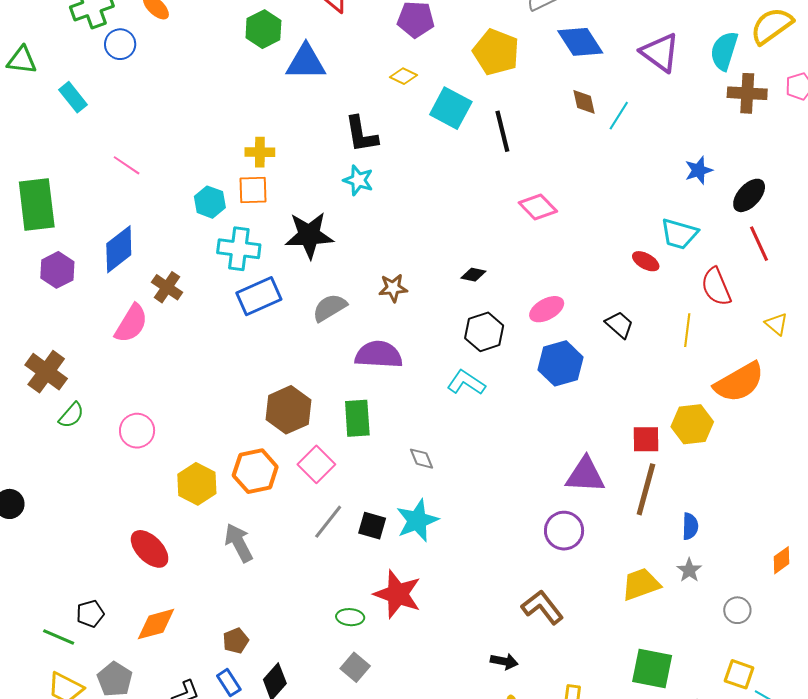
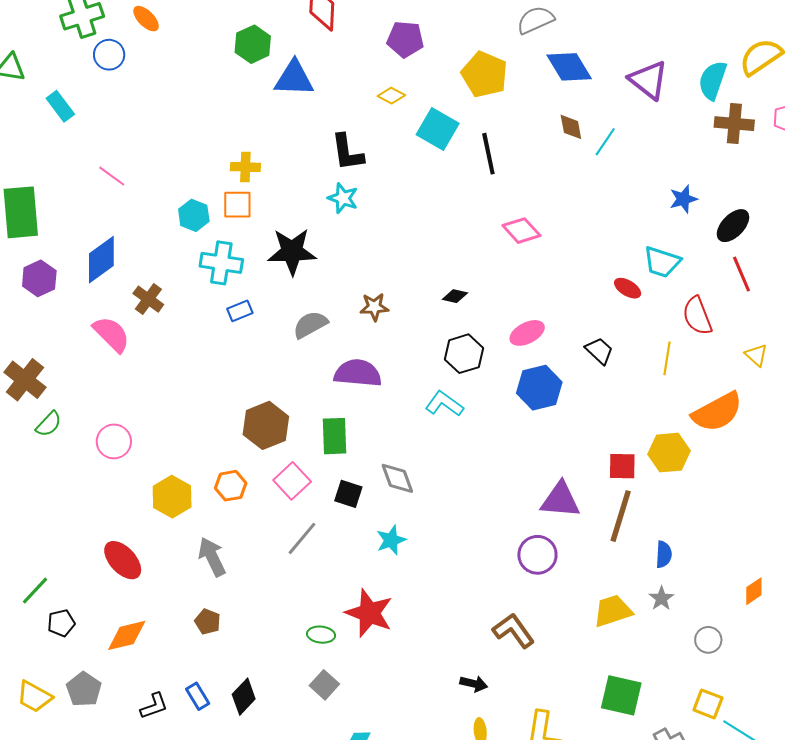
blue rectangle: (259, 296) -> (240, 311), size x0.6
pink semicircle: (131, 323) -> (111, 334), turned -78
gray diamond: (421, 459) -> (397, 478), size x1.4
orange hexagon: (255, 471) -> (231, 486), size x0.7
cyan star: (417, 521) -> (391, 540), size x0.7
black square: (372, 526) -> (348, 494), moved
green line: (59, 637) -> (35, 591), moved, turned -72
brown pentagon: (236, 641) -> (208, 622), moved, turned -30

